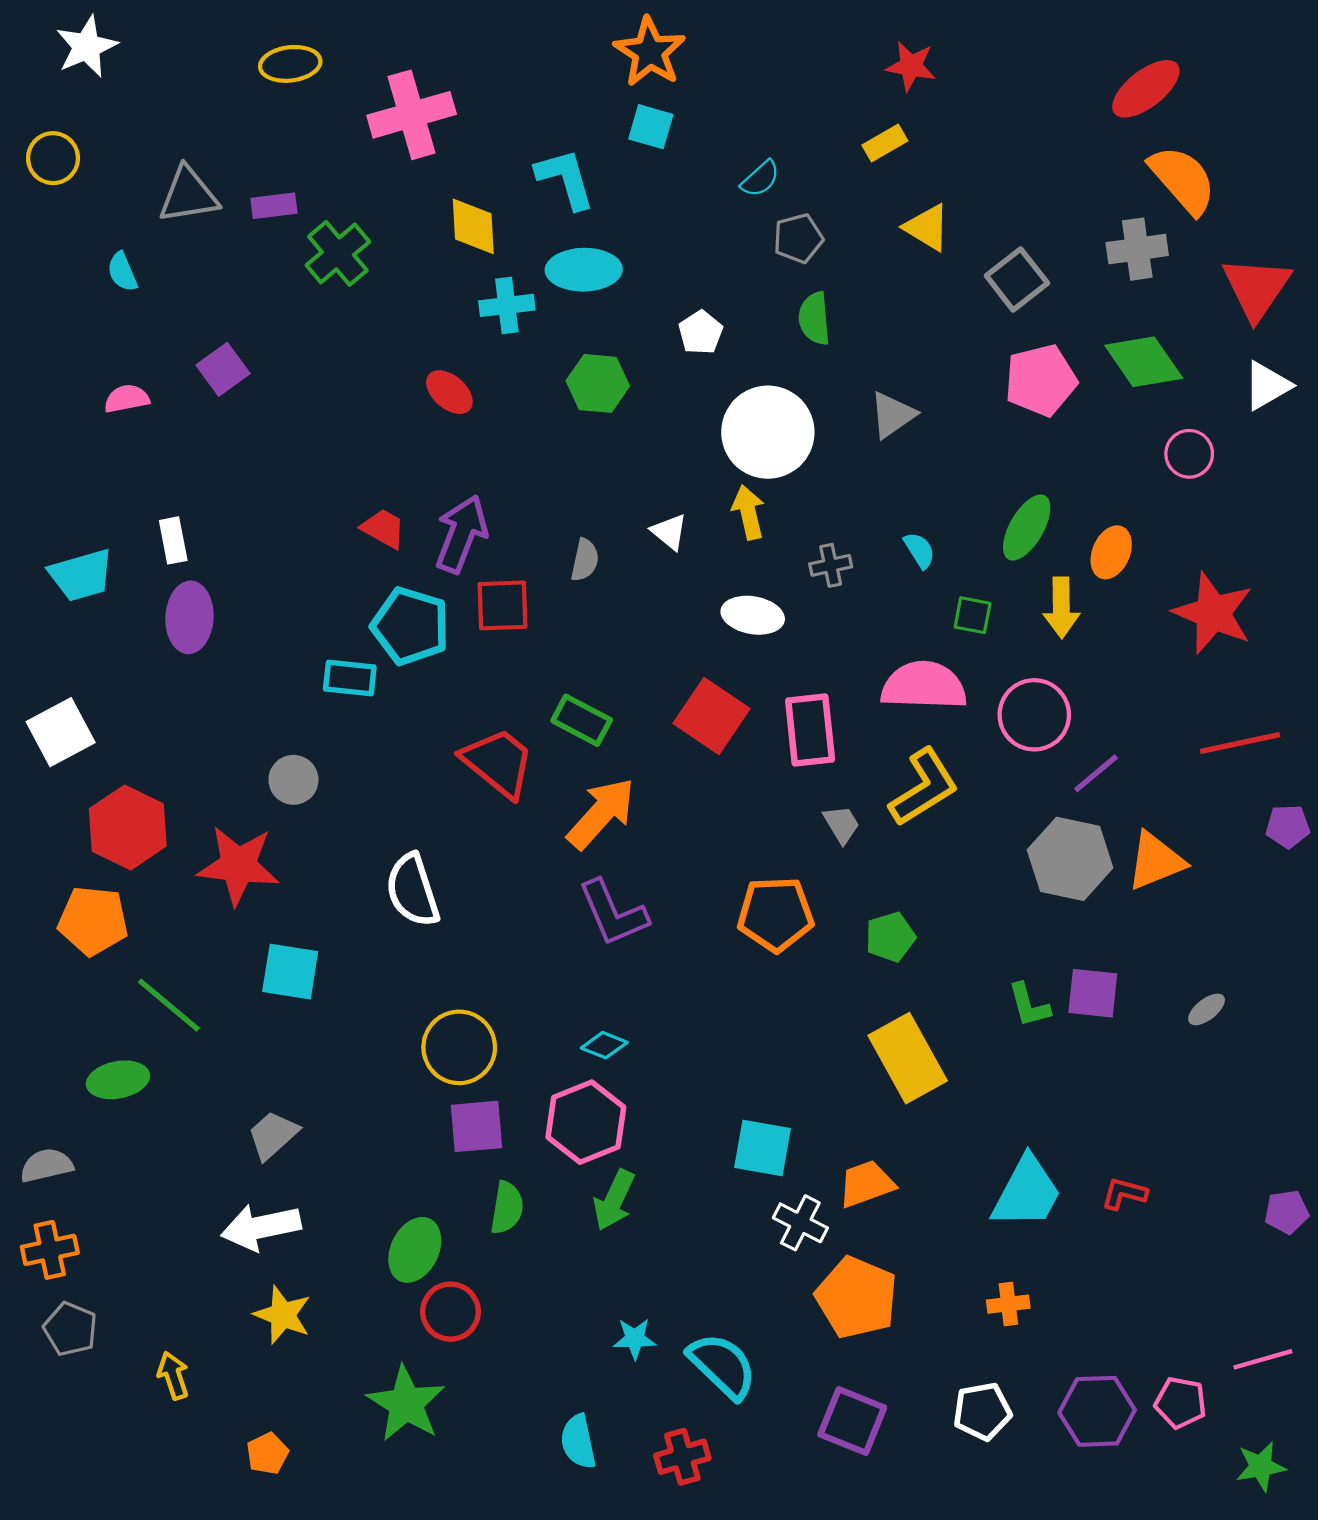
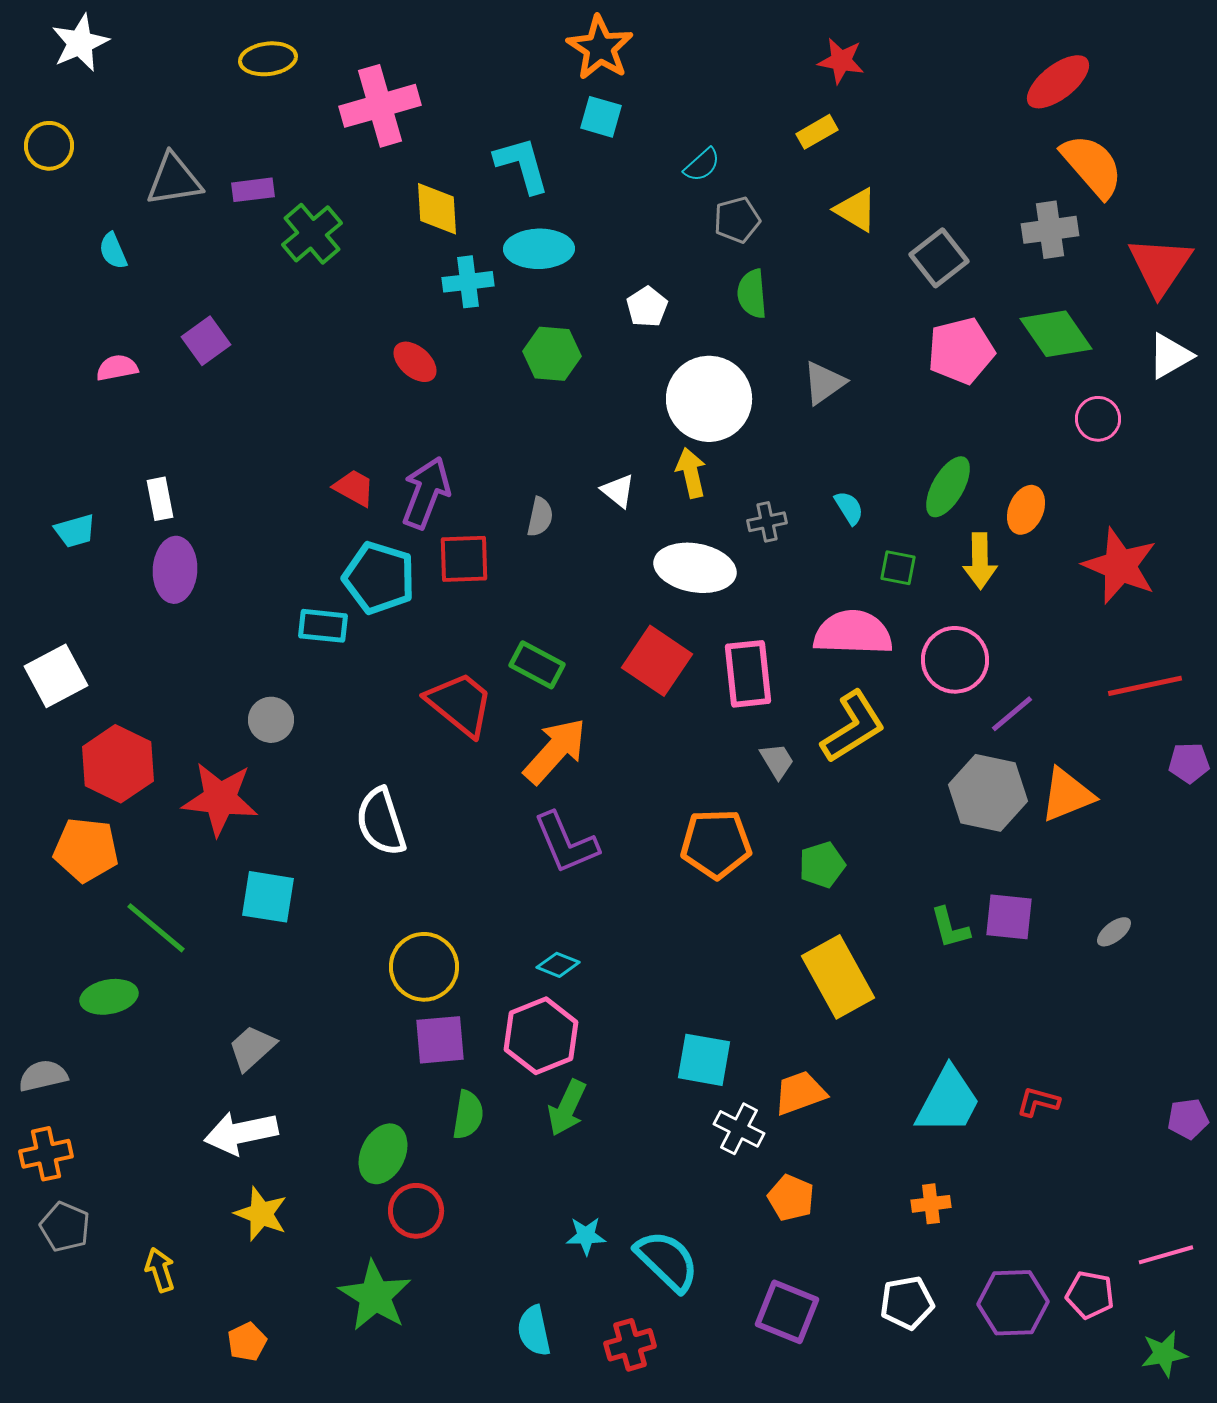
cyan trapezoid: (81, 575) -> (75, 531), size x0.7
white ellipse: (753, 615) -> (695, 568), size x1.4
orange pentagon: (857, 1298) -> (791, 1198), size x0.6

